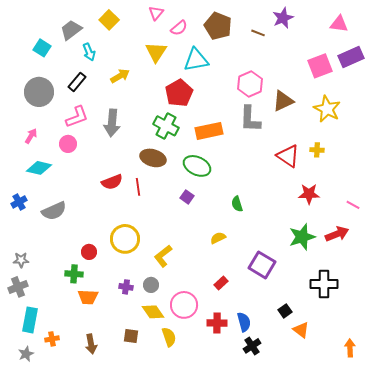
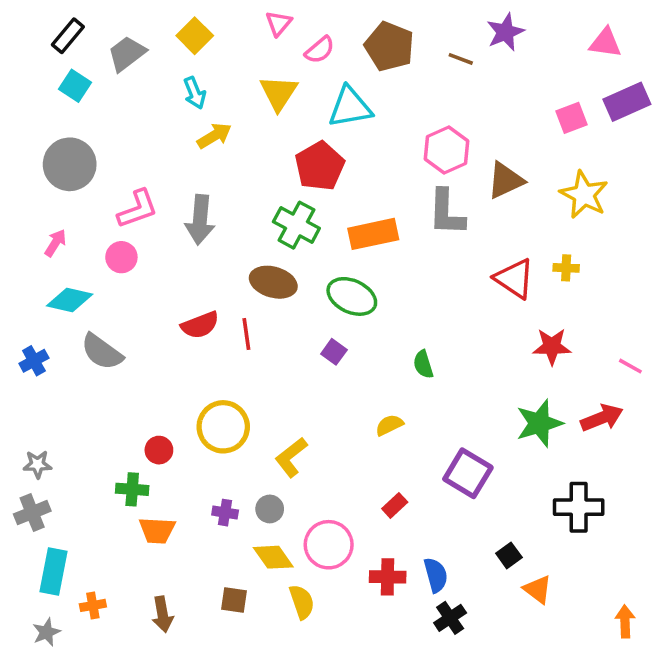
cyan arrow: (89, 52) -> (195, 93), moved
pink square: (320, 66) -> (571, 118), size x0.7
black rectangle: (77, 82) -> (68, 36), moved
gray semicircle: (54, 211) -> (102, 352), moved, turned 60

